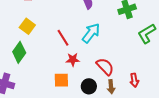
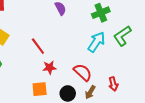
cyan arrow: (91, 33) -> (96, 42), moved
brown arrow: (111, 87) -> (90, 92), turned 40

